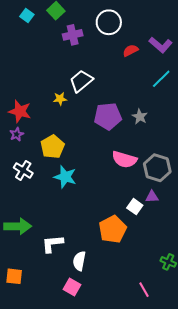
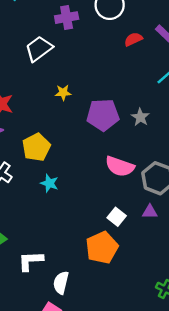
white trapezoid: (81, 81) -> (39, 49), moved
yellow star: (60, 99) -> (63, 92), moved
cyan star: (65, 177) -> (49, 183), size x0.7
white square: (135, 207) -> (117, 217), moved

